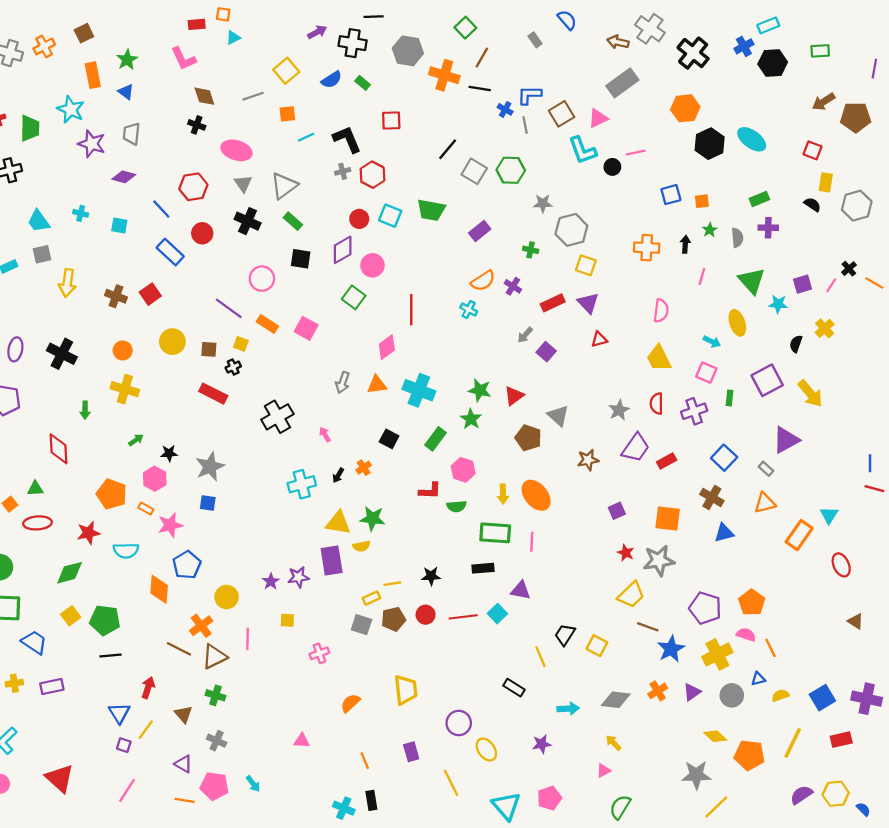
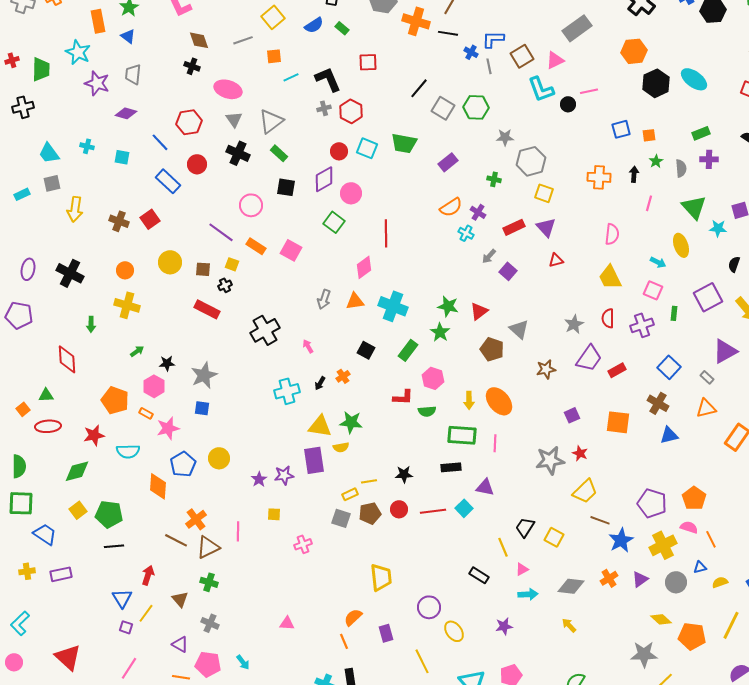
cyan cross: (469, 310) -> (466, 233), moved
gray star: (659, 560) -> (550, 460), moved
yellow circle: (227, 597) -> (219, 458), moved
orange semicircle: (350, 703) -> (353, 617), moved
pink triangle: (604, 771) -> (522, 569), moved

